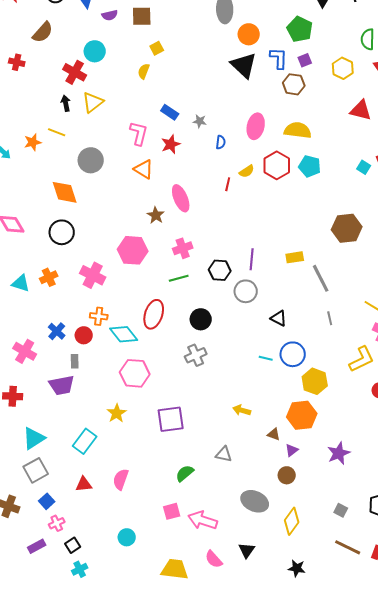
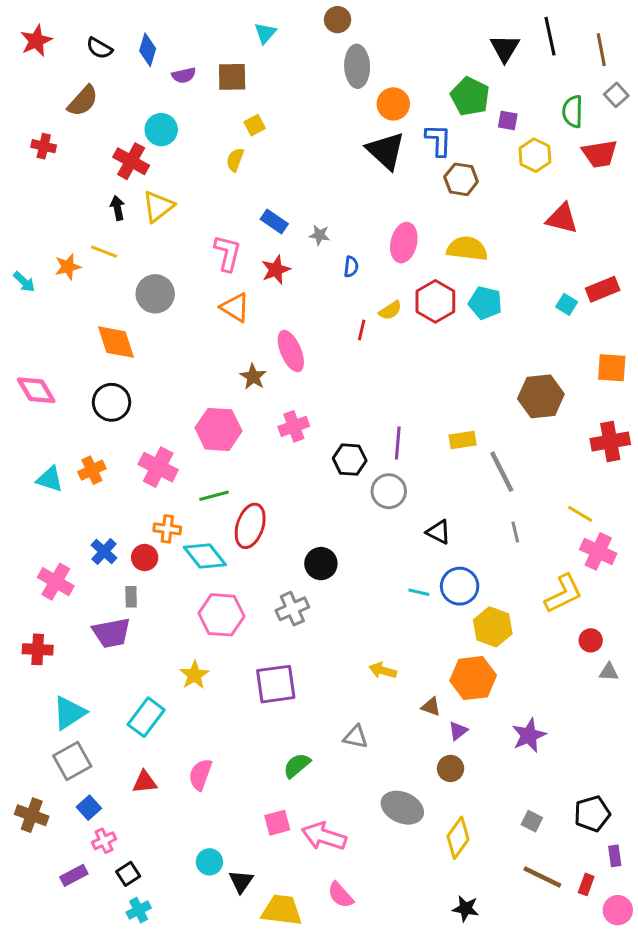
purple square: (305, 60) -> (508, 121), moved, turned 32
green line: (179, 278) -> (214, 496), moved
black circle: (201, 319) -> (321, 564), moved
gray cross: (196, 355) -> (292, 609), moved
black triangle: (247, 550) -> (241, 881), moved

